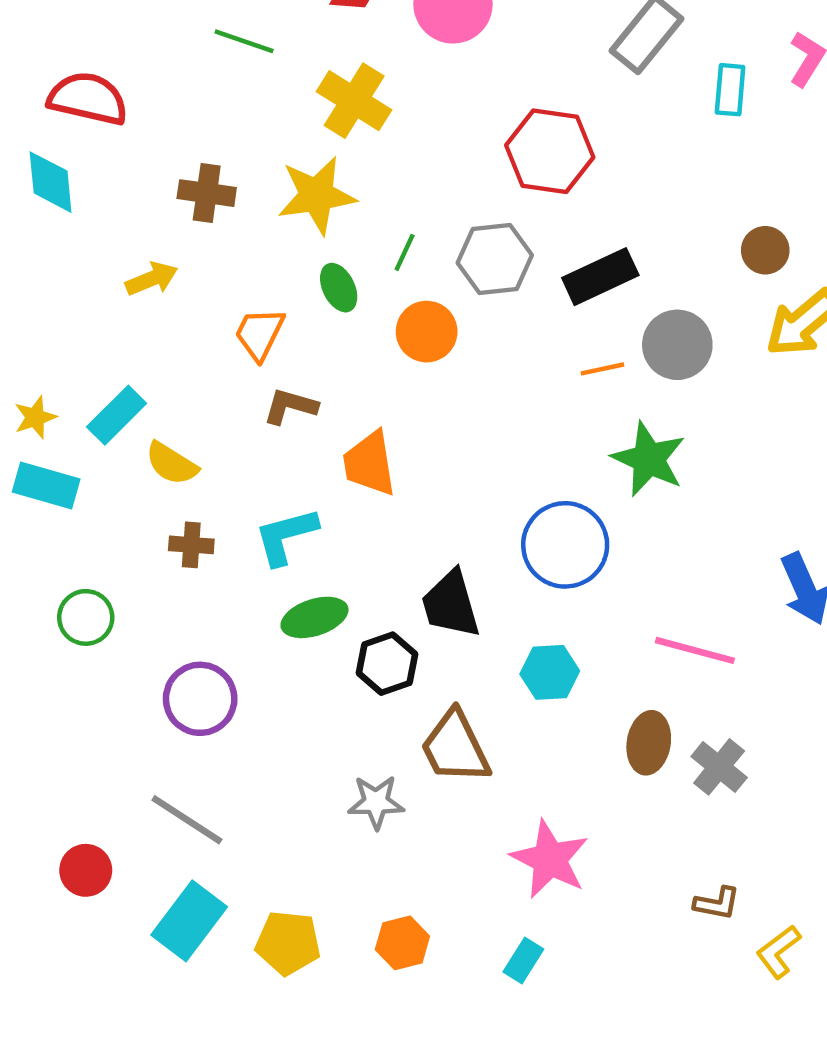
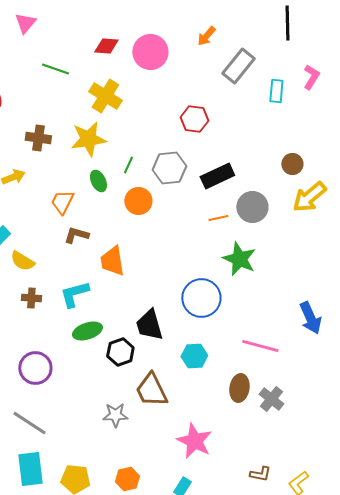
red hexagon: (550, 151) -> (194, 119), size x0.7
brown L-shape: (717, 903) -> (260, 474), moved
cyan rectangle: (189, 921) -> (30, 469), turned -44

